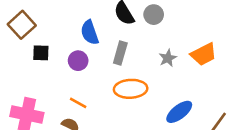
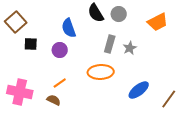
gray rectangle: (120, 53) -> (110, 44), moved
orange trapezoid: (204, 54) -> (158, 22), moved
orange line: (78, 103) -> (60, 83), turned -64

